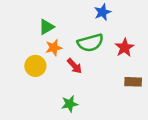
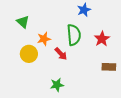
green triangle: (46, 27) -> (23, 22), moved, turned -48
green semicircle: (90, 43) -> (74, 35), turned -80

